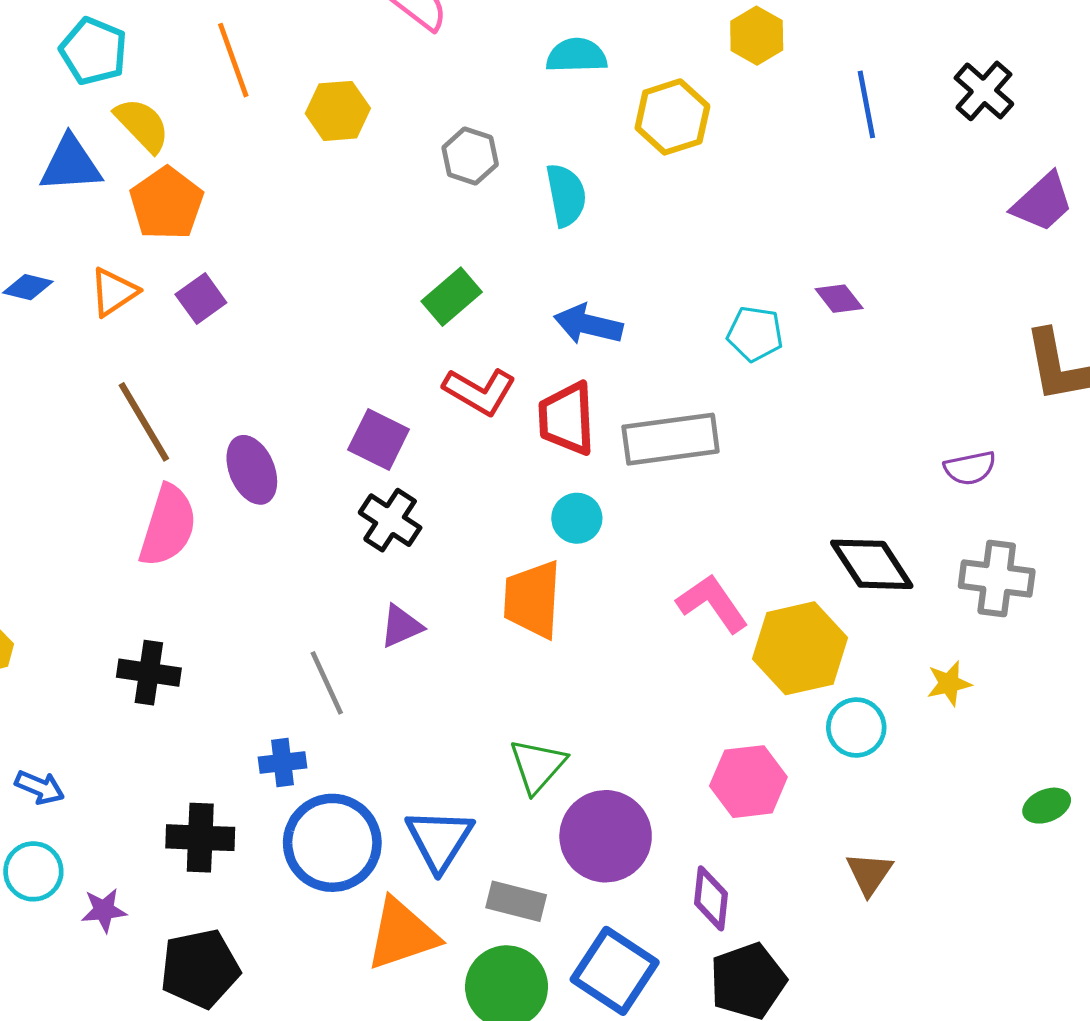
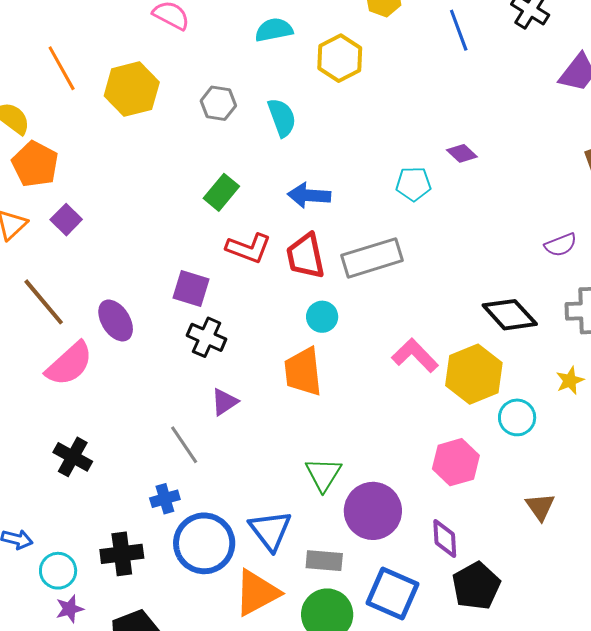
yellow hexagon: (338, 111) -> (132, 89), size x1.4
pink semicircle: (168, 526) -> (69, 364), turned 40
black cross: (149, 673) -> (73, 457), turned 30
cyan circle: (33, 871) -> (58, 571), moved

